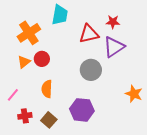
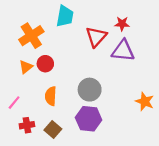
red triangle: (89, 34) -> (96, 37), turned -35
purple triangle: (114, 47) -> (123, 51), turned 40
gray circle: (91, 70) -> (90, 90), moved

